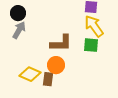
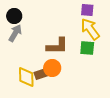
yellow diamond: (30, 74) -> (26, 77), turned 65
brown rectangle: (48, 79) -> (41, 74), moved, turned 64

